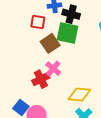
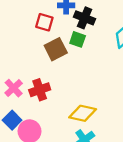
green square: (67, 33) -> (78, 39), size x0.6
pink cross: (53, 69) -> (14, 88), moved

